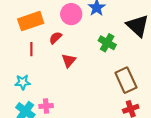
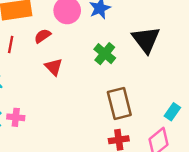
red triangle: (69, 61) -> (54, 67), turned -35

